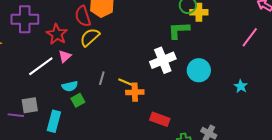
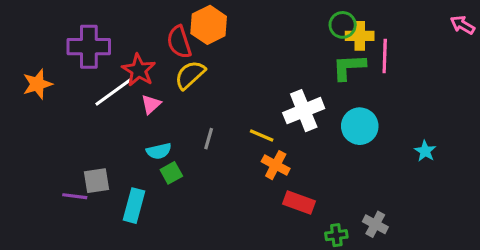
green L-shape: (179, 30) -> (349, 67), moved
pink line: (250, 37) -> (385, 56), moved, turned -35
white line: (41, 66) -> (114, 92), moved
yellow line: (126, 82) -> (262, 135), moved
orange cross: (135, 92) -> (276, 165), moved, turned 30

